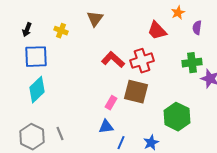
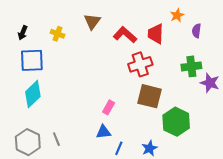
red trapezoid: (157, 31) -> (156, 34), turned 45
red L-shape: (113, 60) -> (125, 35), moved
brown square: (136, 92) -> (149, 96), moved

